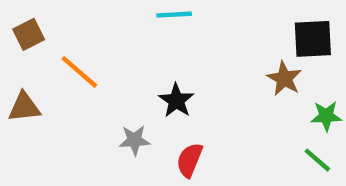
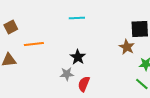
orange line: (79, 72) -> (34, 44), turned -48
gray star: (134, 140) -> (67, 74), moved

